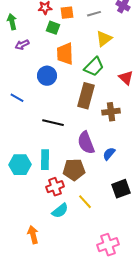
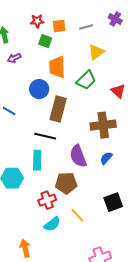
brown rectangle: (86, 96) -> (58, 109), moved
brown cross: (111, 112) -> (103, 125), size x1.4
blue semicircle: (109, 154) -> (106, 158), moved
cyan rectangle: (45, 160) -> (37, 160), moved

